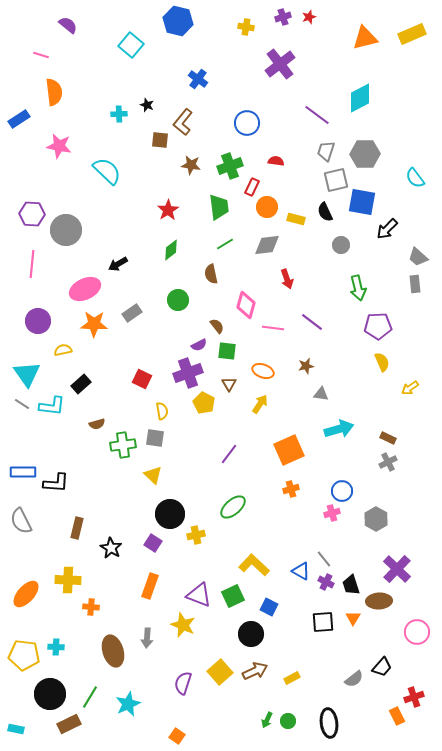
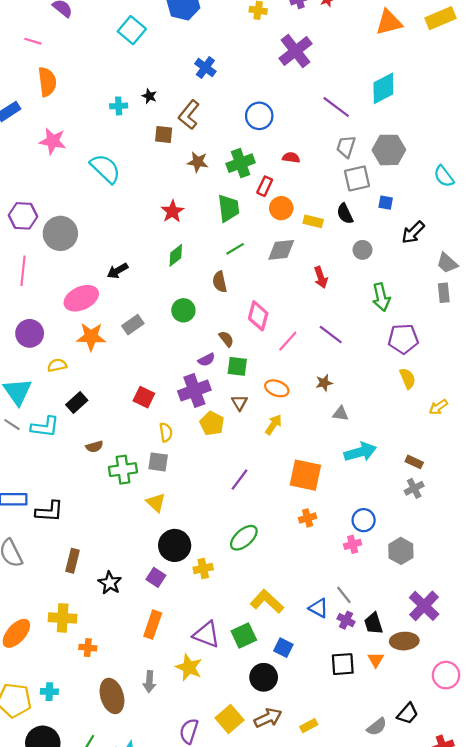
blue square: (362, 202) -> (386, 203), size x0.5
red arrow: (287, 279) -> (321, 277), moved
pink line: (273, 328) -> (288, 341), turned -55
orange square: (289, 450) -> (305, 475), turned 36

